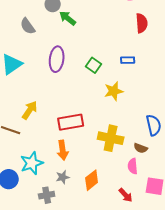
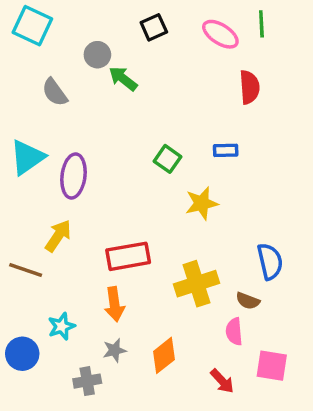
purple ellipse: (57, 59) -> (73, 176), moved
yellow cross: (111, 138) -> (197, 284), turned -30
cyan star: (32, 163) -> (62, 326), size x0.7

